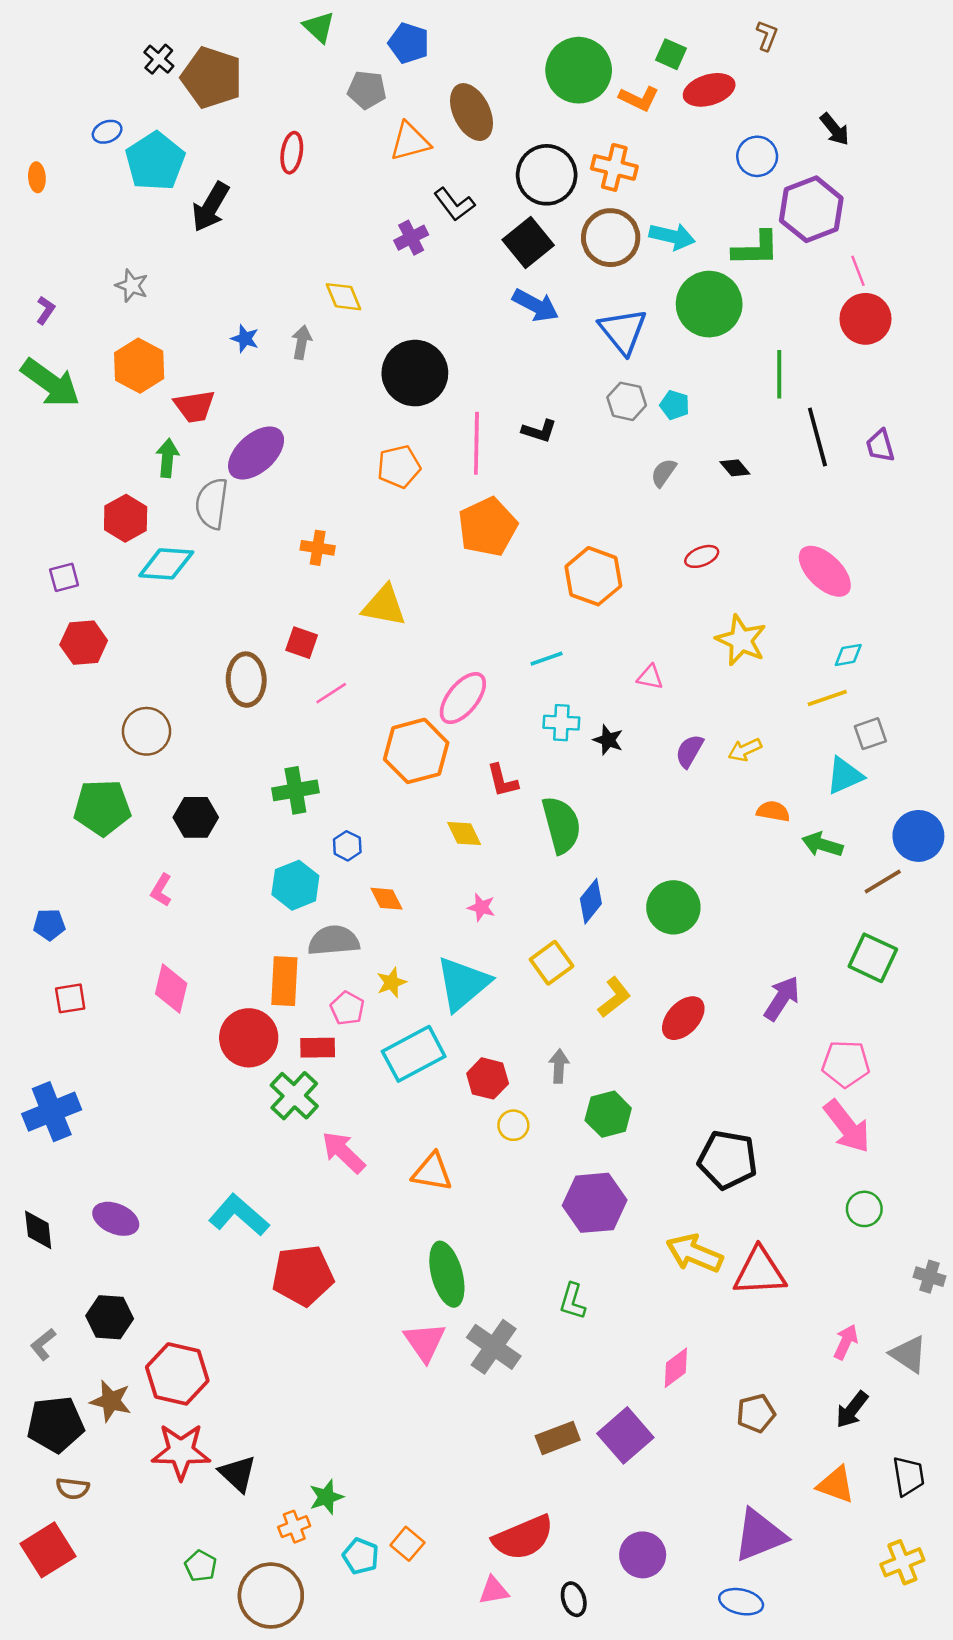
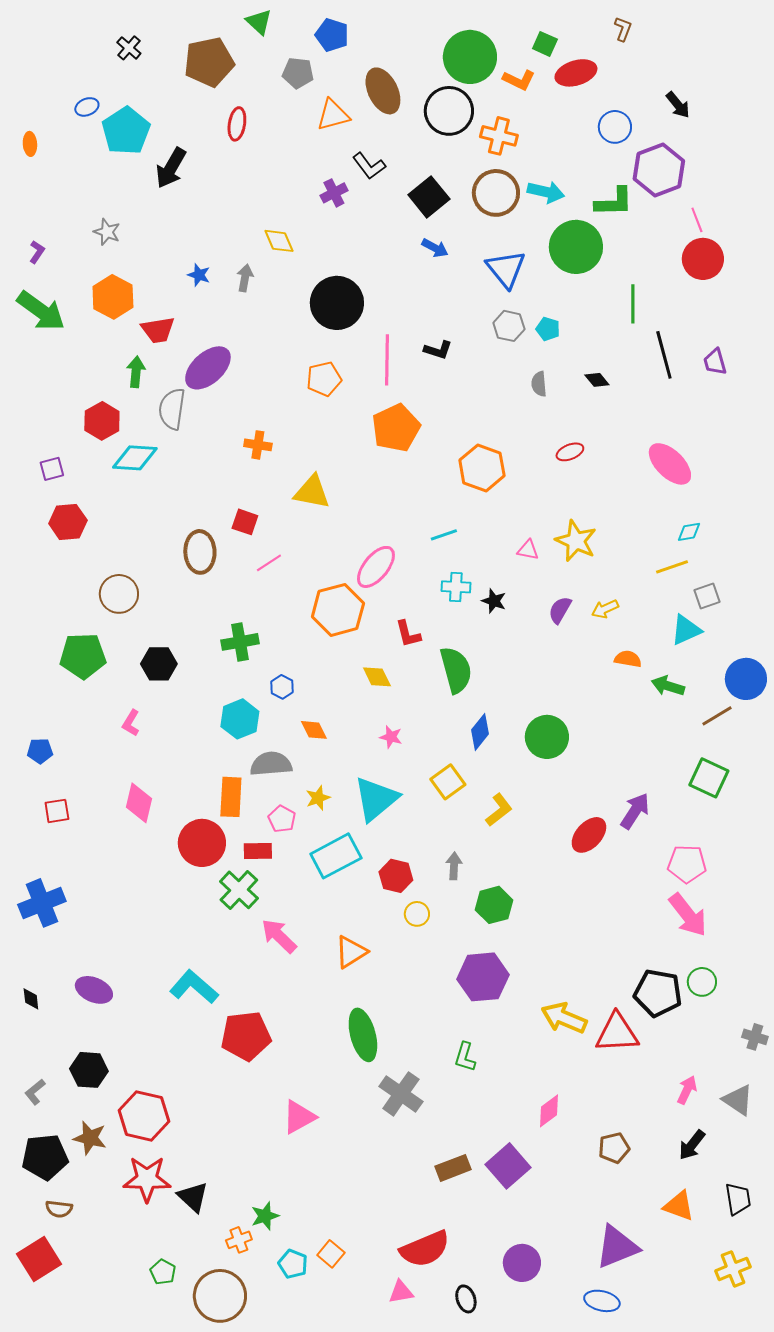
brown pentagon: (212, 78) -> (209, 62), moved, turned -30
black circle: (547, 175) -> (449, 111), moved
blue arrow: (536, 305) -> (435, 248), size x0.7
gray semicircle: (664, 473) -> (539, 384), turned -40
yellow star: (741, 640) -> (576, 541), moved
red ellipse: (683, 1018) -> (589, 835), moved
black pentagon: (728, 1160) -> (658, 993), moved
orange triangle: (432, 1172) -> (351, 952), turned -42
black diamond: (38, 1230) -> (31, 999), size x0.7
pink triangle: (425, 1342) -> (299, 1117), moved, turned 36

